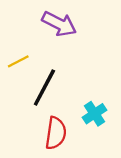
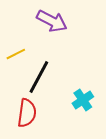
red semicircle: (56, 133) -> (27, 113), moved

